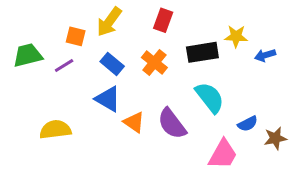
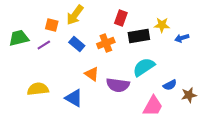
red rectangle: (163, 20) -> (121, 18), moved
orange cross: (154, 63) -> (106, 43), turned 30
cyan semicircle: (210, 97) -> (144, 67), turned -85
blue triangle: (108, 99) -> (74, 98), moved
orange triangle: (134, 122) -> (92, 74), moved
purple semicircle: (172, 124) -> (118, 85), turned -45

